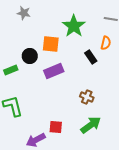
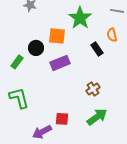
orange semicircle: (106, 43) -> (112, 35), turned 152
green rectangle: (11, 70) -> (17, 62), turned -32
brown cross: (87, 97) -> (93, 89), turned 32

